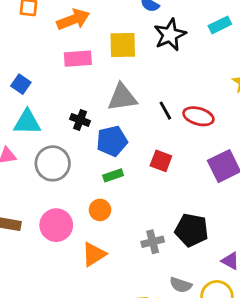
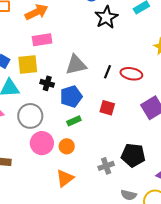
yellow square: (123, 45) -> (28, 65), moved
black line: (165, 111) -> (107, 72), turned 56
pink circle: (56, 225) -> (42, 143), moved

